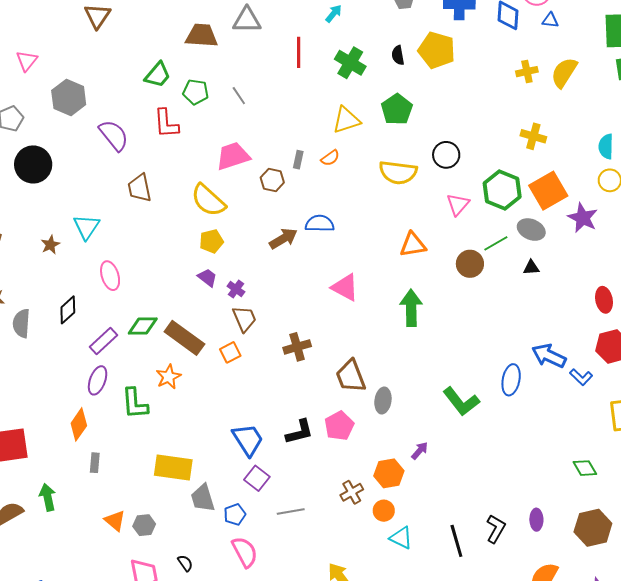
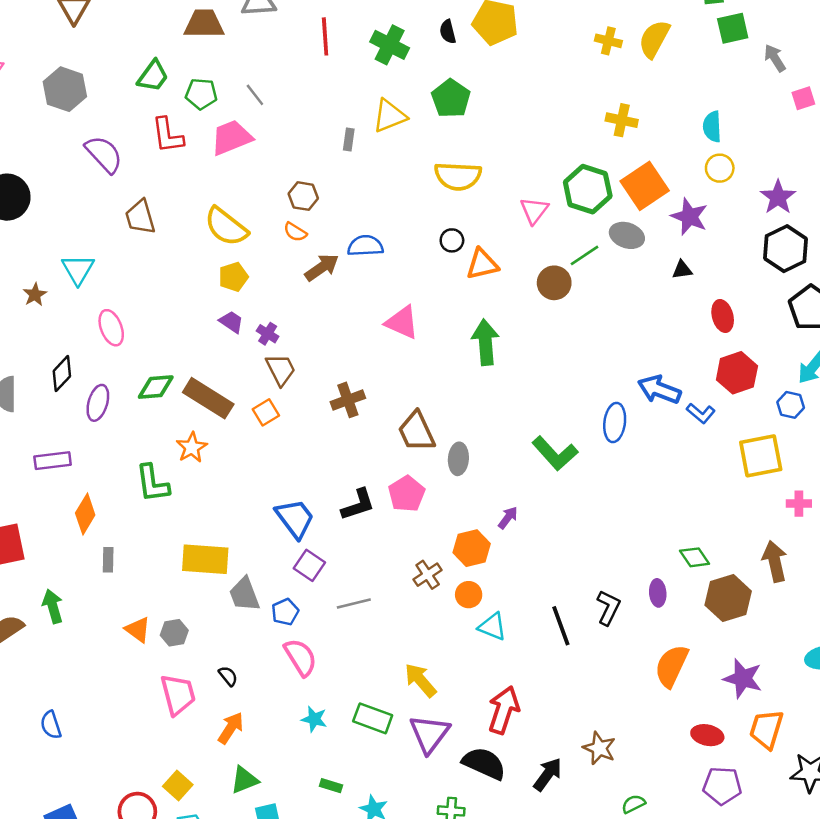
yellow cross: (527, 72) -> (608, 41), turned 30
gray hexagon: (69, 98) -> (65, 89), moved
black circle: (446, 155) -> (452, 240), moved, size x0.7
pink trapezoid: (233, 156) -> (231, 138), moved
orange semicircle: (330, 158) -> (295, 232), moved, turned 72
gray rectangle: (298, 160) -> (349, 140), moved
black triangle: (531, 268) -> (682, 270), moved
purple rectangle: (103, 341) -> (53, 461), moved, turned 40
purple ellipse: (98, 380) -> (98, 403), moved
green diamond: (585, 468) -> (695, 557), moved

